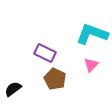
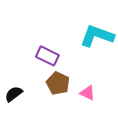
pink triangle: (91, 65) -> (87, 93), moved, turned -49

